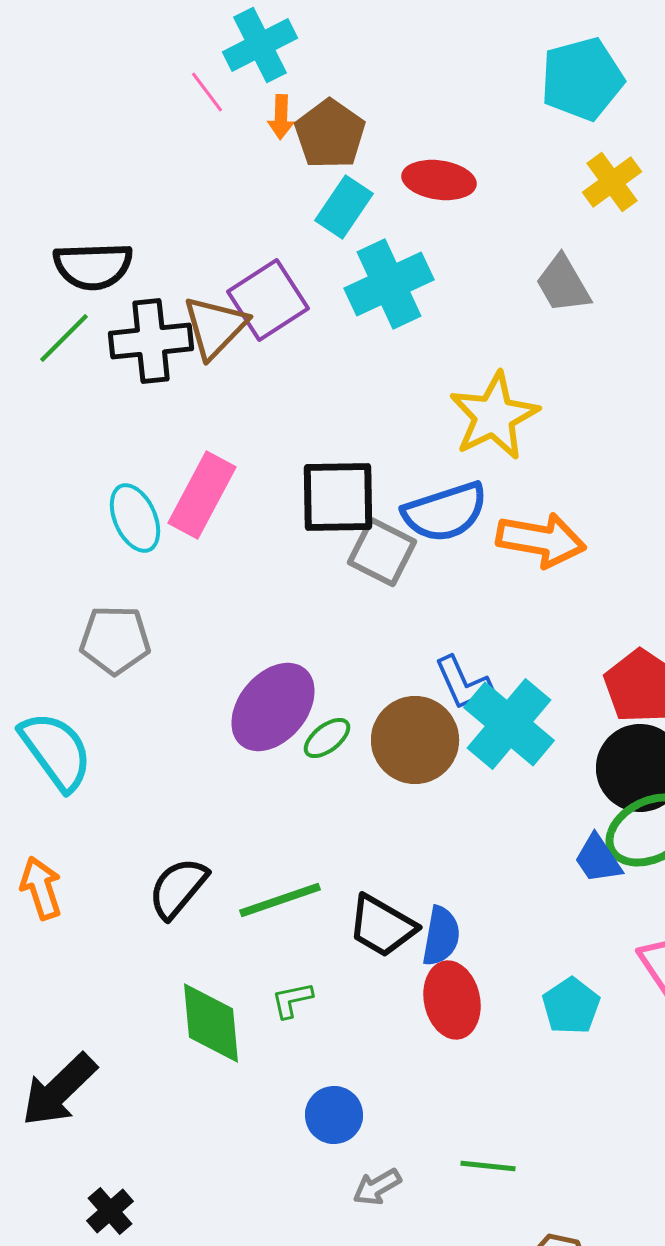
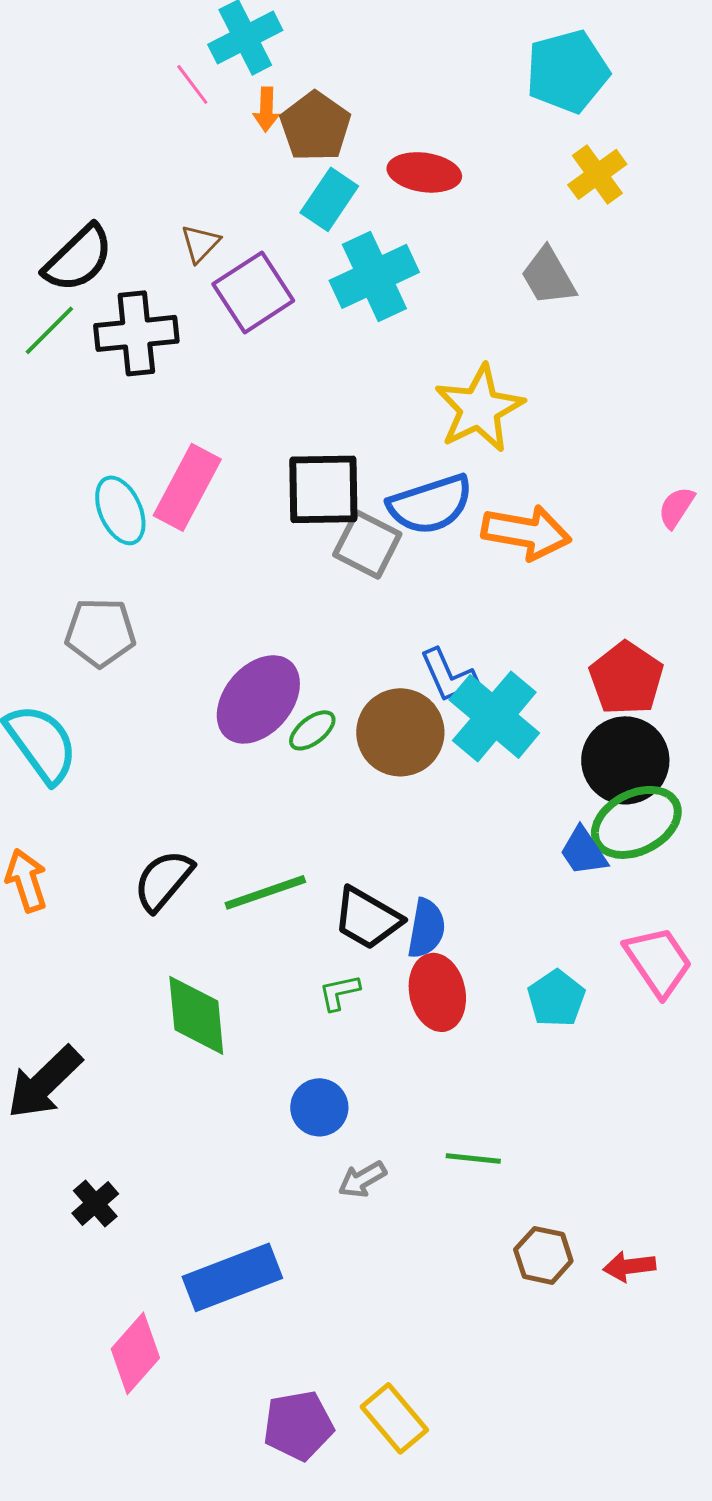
black semicircle: (93, 266) -> (78, 258), turned -42
brown triangle: (215, 327) -> (200, 243), moved, size x0.6
green L-shape: (292, 1000) -> (339, 992), moved

